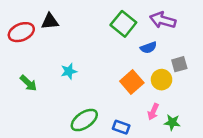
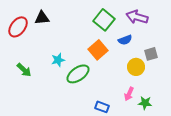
red ellipse: (21, 32) -> (18, 27), turned -30
orange square: (132, 82) -> (98, 50), moved
green ellipse: (84, 120) -> (78, 74), moved

